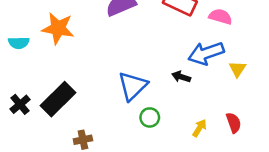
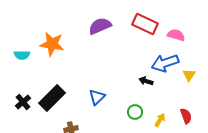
blue triangle: (133, 86) -> (97, 97), moved, size x0.7
green circle: (150, 117) -> (135, 112), moved

